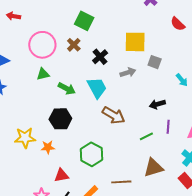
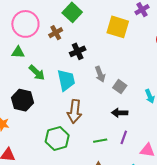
yellow square: (135, 42) -> (118, 27), moved
gray square: (155, 62) -> (120, 87), moved
gray arrow: (128, 72) -> (100, 74), turned 70
brown arrow: (114, 115) -> (74, 111), turned 50
green hexagon: (92, 154) -> (57, 139), moved

